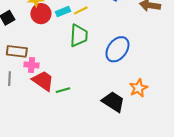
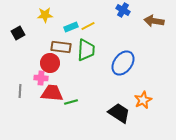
red circle: (41, 14) -> (50, 63), moved
brown rectangle: (17, 51) -> (61, 47), moved
red trapezoid: (43, 81) -> (52, 93), turned -30

